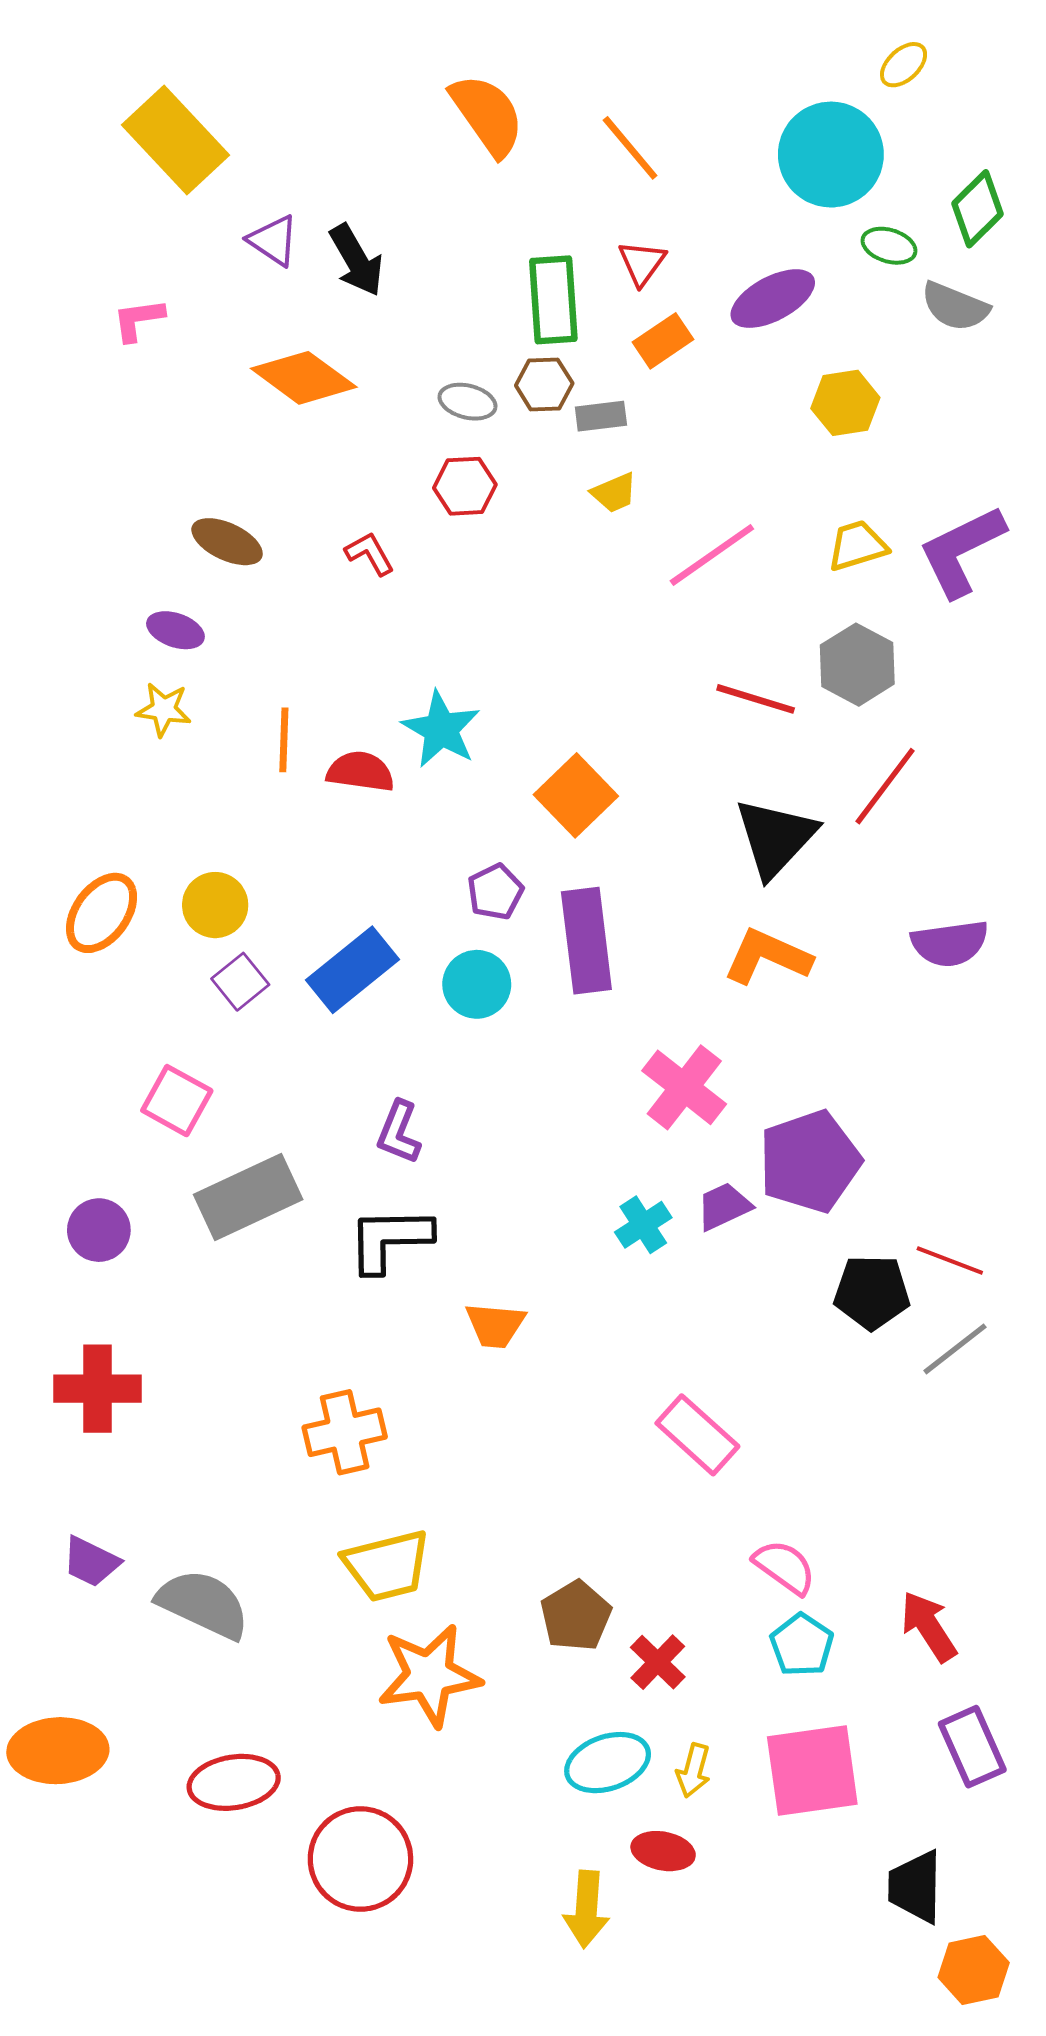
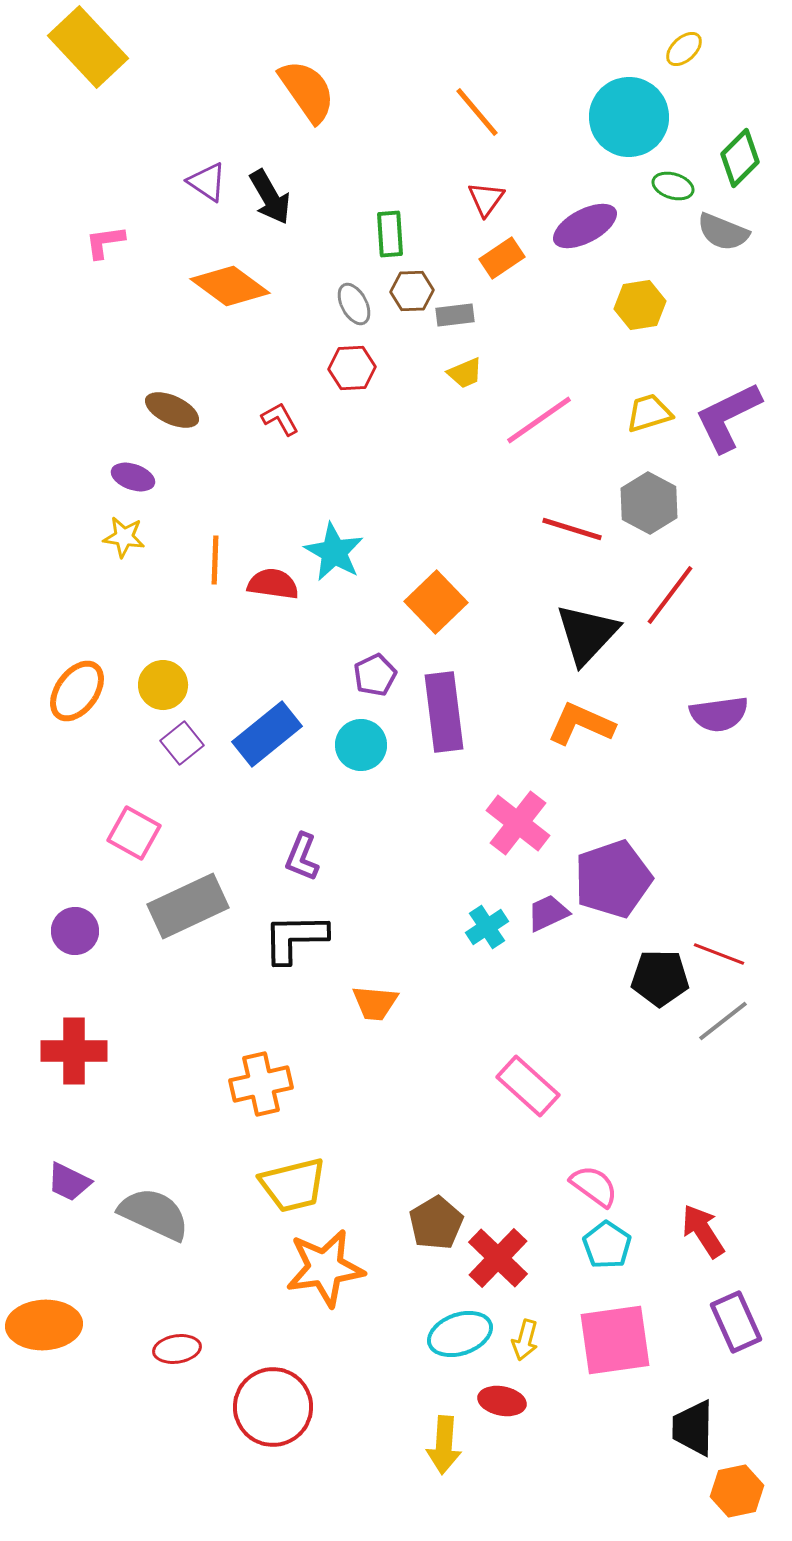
orange semicircle: (487, 115) -> (307, 91), moved
yellow rectangle: (175, 140) -> (88, 47), moved
green rectangle: (553, 300) -> (390, 234), moved, size x0.7
gray ellipse: (468, 402) -> (354, 304), turned 48
red cross: (658, 1662) -> (498, 1258), size x1.4
red ellipse: (234, 1782) -> (177, 1349), size x0.7

